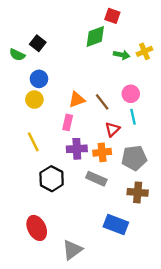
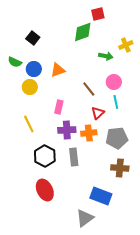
red square: (112, 16) -> (98, 14), turned -32
green semicircle: (17, 55) -> (15, 62), moved
green arrow: (122, 55) -> (106, 56), moved
orange triangle: (77, 100) -> (58, 70), moved
gray rectangle: (96, 179) -> (74, 157), moved, turned 60
red ellipse: (37, 228) -> (45, 190), moved
gray triangle: (72, 250) -> (85, 218), moved

